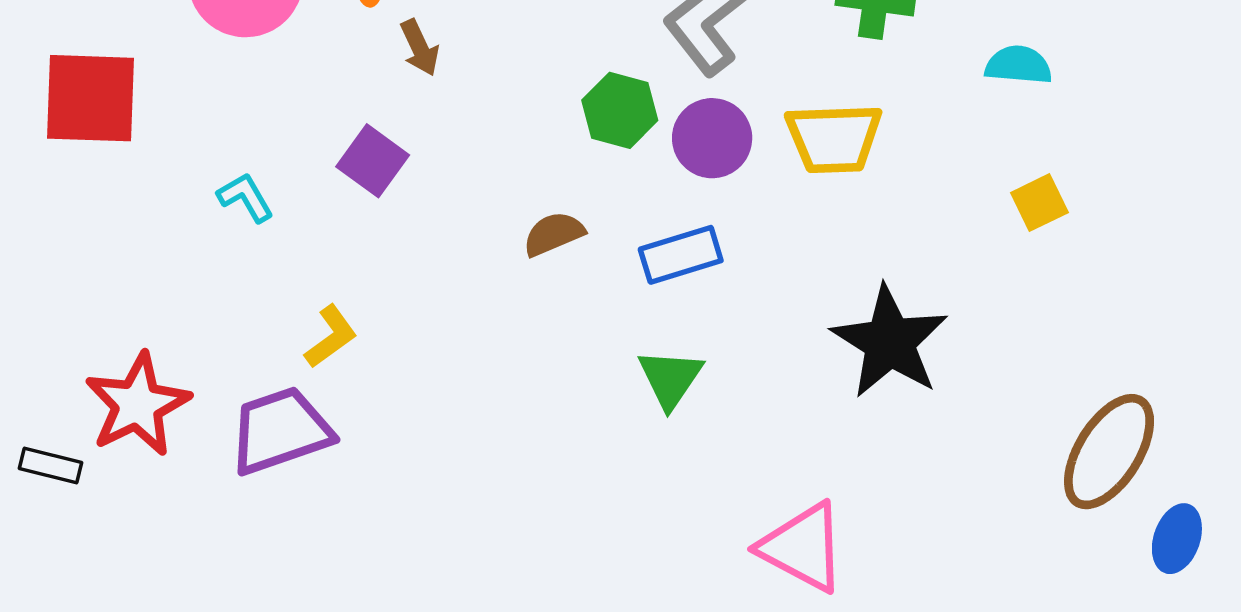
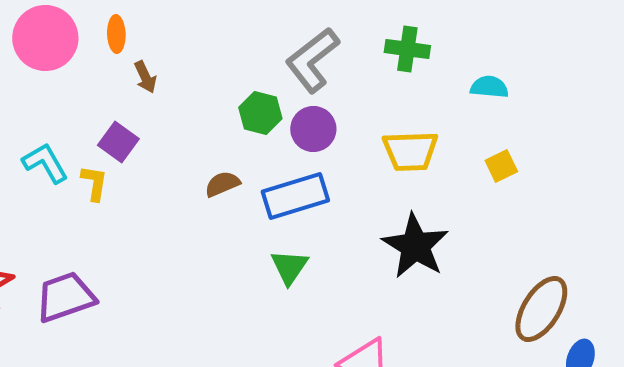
yellow trapezoid: (834, 138) -> (410, 151), moved
cyan L-shape: (245, 197) -> (45, 163), size x1.4
blue rectangle: (681, 255) -> (295, 196), size x1.4
yellow L-shape: (331, 337) -> (94, 183), moved, turned -45

